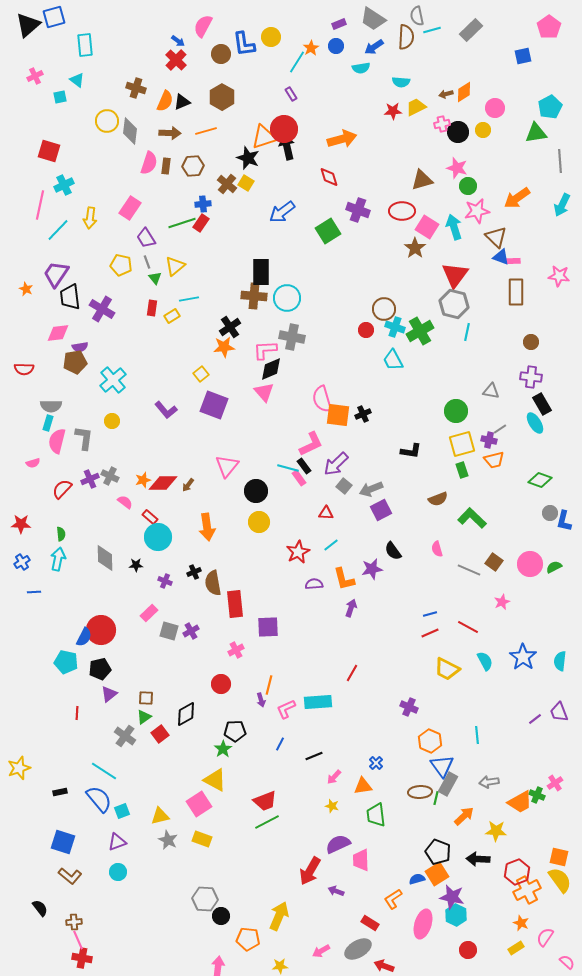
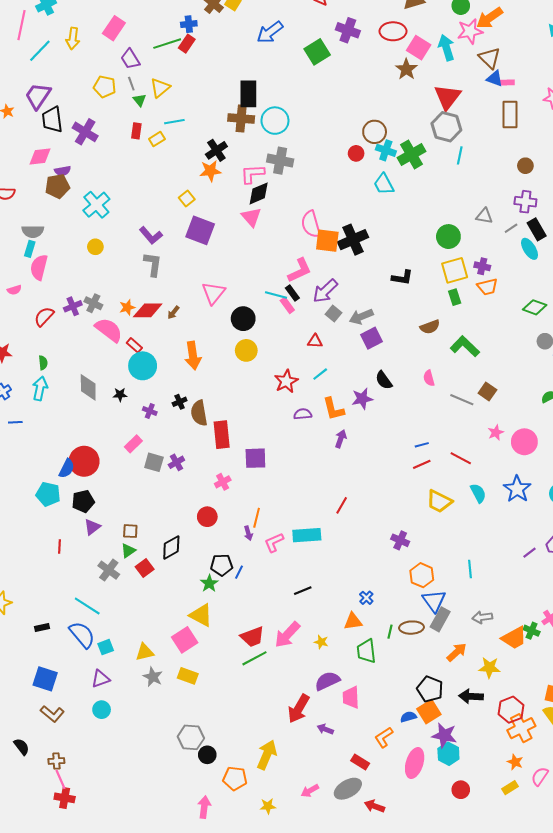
orange arrow: (517, 198) -> (489, 18), moved
black cross: (363, 414) -> (353, 240), size x1.8
gray line: (500, 429) -> (511, 228), moved
gray L-shape: (84, 438) -> (153, 264), moved
pink semicircle: (125, 502) -> (109, 330), size x1.8
pink circle: (530, 564) -> (524, 442), moved
blue line: (280, 744) -> (239, 572), moved
pink arrow: (334, 777) -> (287, 635), moved, size x1.8
green line: (436, 798) -> (390, 632), moved

